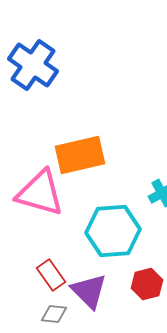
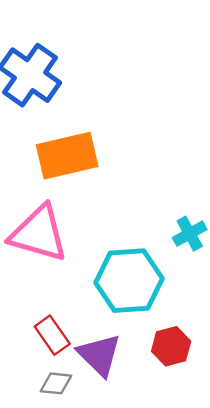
orange rectangle: (80, 155) -> (67, 156), moved

